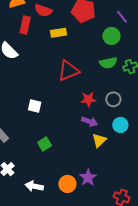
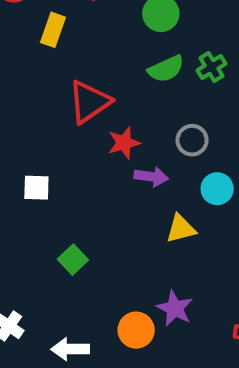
yellow rectangle: (59, 33) -> (53, 30), turned -49
red star: (88, 99) -> (124, 143), moved
purple arrow: (90, 122) -> (151, 177), moved
yellow triangle: (99, 140) -> (181, 229), turned 42

